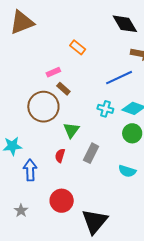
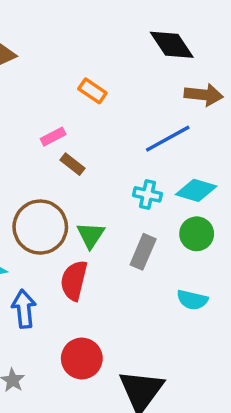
brown circle: (43, 107) -> (40, 227), moved
gray rectangle: (91, 153) -> (143, 252), moved
red semicircle: (60, 156) -> (74, 280), size x1.6

